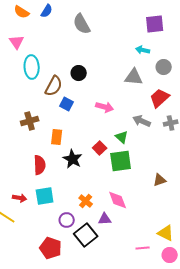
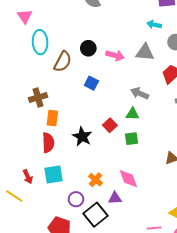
blue square: (67, 104) -> (91, 83), moved
pink arrow: (105, 107) -> (115, 55), moved
gray arrow: (142, 121) -> (140, 93), moved
orange rectangle: (57, 137) -> (52, 118), moved
green triangle: (122, 137) -> (132, 114), turned -40
green square: (121, 161) -> (131, 139), size x0.6
red arrow: (20, 198) -> (28, 177), turned 56

